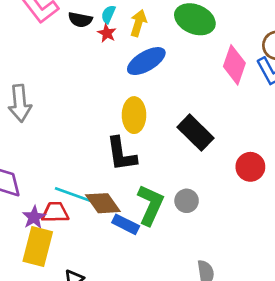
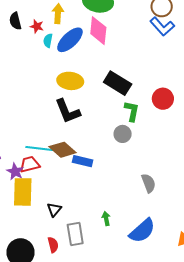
cyan semicircle: (108, 14) -> (48, 41), moved
black semicircle: (80, 20) -> (15, 21), turned 78
pink diamond: (234, 65) -> (98, 31), moved
yellow ellipse: (134, 115) -> (70, 81), turned -70
green L-shape: (150, 205) -> (132, 111), moved, size x0.7

